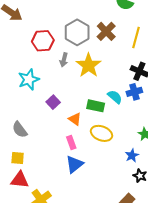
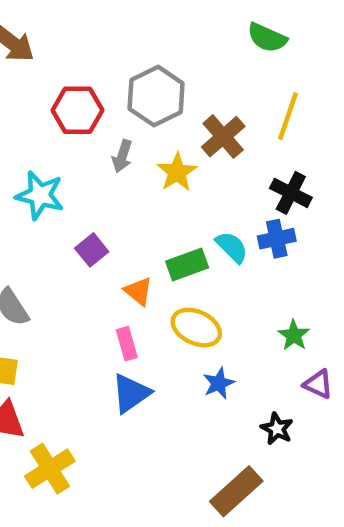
brown cross: (106, 31) -> (223, 137), moved
yellow star: (89, 65) -> (177, 172), size x0.7
cyan star: (29, 79) -> (40, 195), turned 30
green rectangle: (96, 106) -> (187, 265), turned -36
blue star: (132, 155) -> (219, 383), moved

